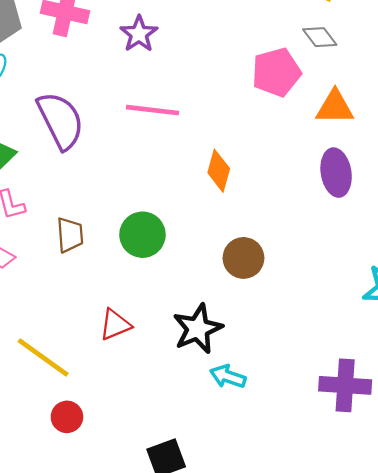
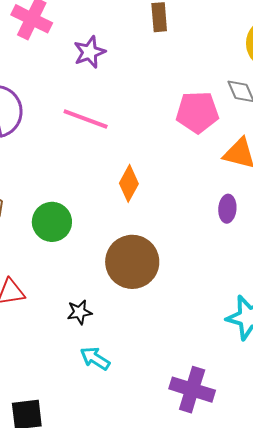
purple ellipse: (336, 173) -> (227, 209), size x0.7
brown circle: (243, 258) -> (132, 262), size x1.5
black star: (198, 329) -> (79, 312), size x0.6

